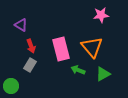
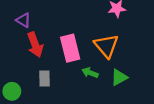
red arrow: (31, 46) -> (35, 45), size x1.5
gray rectangle: (30, 65) -> (44, 78), moved, turned -32

